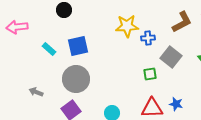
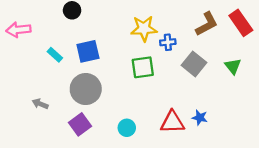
green square: (150, 74) -> (143, 67), moved, size x1.5

